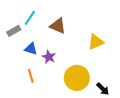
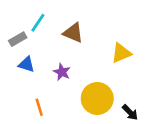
blue triangle: (31, 49) -> (27, 64), moved
orange line: (31, 76) -> (39, 107), moved

